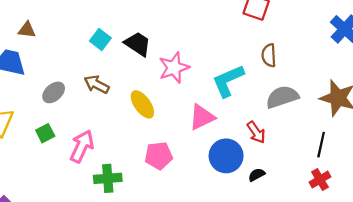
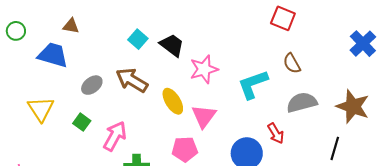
brown semicircle: (269, 55) -> (292, 63), turned -30
brown arrow: (97, 84) -> (132, 80), size x1.4
pink triangle: (202, 117) -> (204, 116), moved, turned -32
green square: (45, 133) -> (82, 122), turned -30

